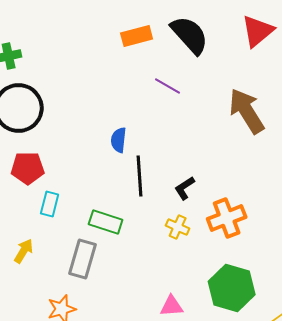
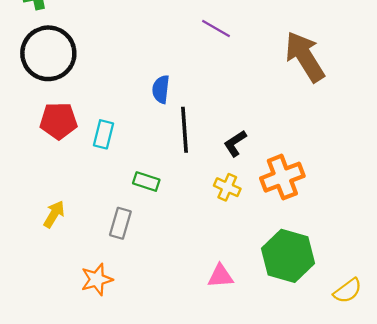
cyan rectangle: (50, 204) -> (103, 134), moved
green rectangle: (106, 222) -> (146, 182), size x0.7
gray rectangle: (83, 259) -> (120, 223), size x0.7

